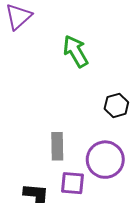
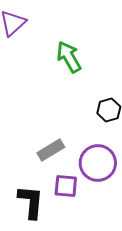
gray rectangle: (57, 146) -> (51, 150), turned 60

